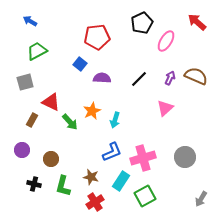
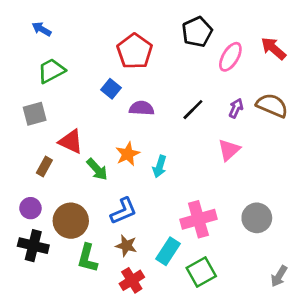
red arrow: (197, 22) -> (273, 48), moved
red pentagon: (97, 37) -> (135, 51), turned -30
blue L-shape: (112, 152) -> (124, 211), moved
brown circle: (51, 159) -> (71, 221), size x1.6
black cross: (34, 184) -> (33, 246), moved, size x1.5

